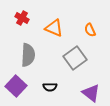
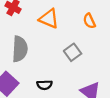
gray square: (75, 58) -> (73, 52), size x0.7

